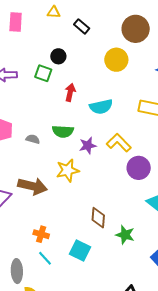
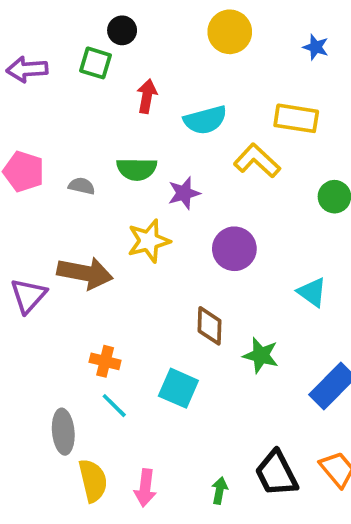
yellow L-shape: (119, 143) -> (257, 161), moved
purple circle: (139, 168) -> (234, 249), moved

